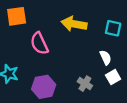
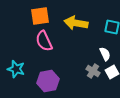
orange square: (17, 16) -> (40, 16), moved
gray cross: (85, 84) -> (93, 71), moved

